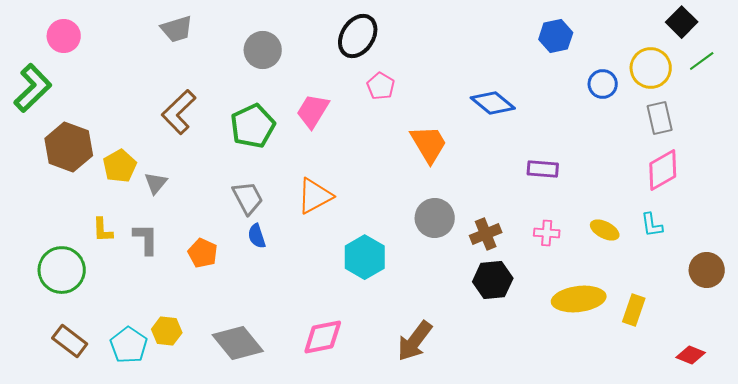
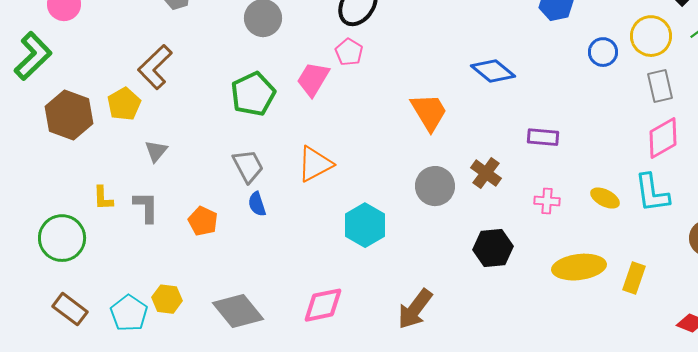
pink pentagon: (381, 86) -> (349, 52), moved
brown L-shape: (179, 112) -> (155, 67), moved
yellow pentagon: (120, 166) -> (124, 104), moved
cyan L-shape: (652, 225) -> (652, 193), size x1.6
brown cross: (486, 234) -> (486, 173), moved, turned -32

